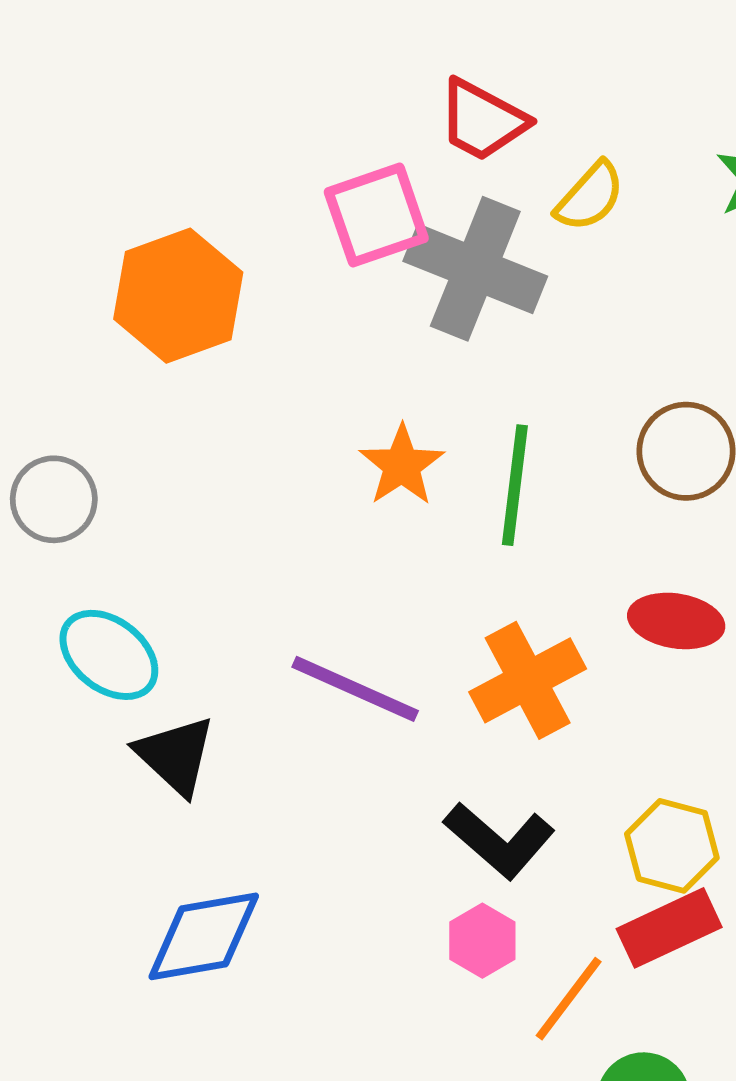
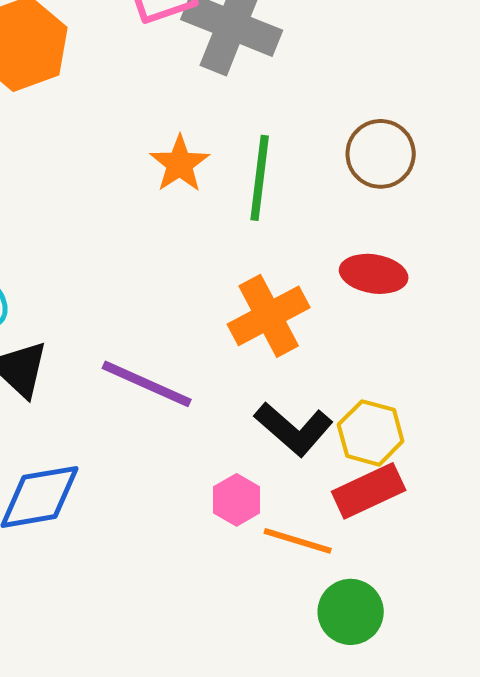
purple line: (355, 689) -> (147, 384), moved
black L-shape: (499, 840) -> (294, 429), moved
orange line: (569, 999) -> (298, 541), turned 70

